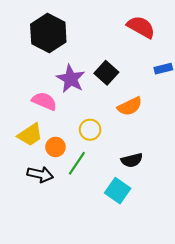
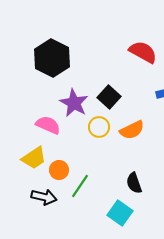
yellow circle: (90, 130) -> (99, 127), moved
black semicircle: (132, 160) -> (134, 183), turned 85

